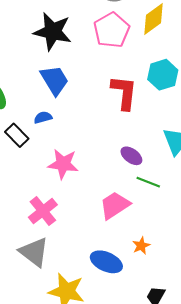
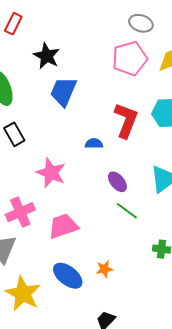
black star: (53, 32) -> (47, 56), moved, size x0.7
blue trapezoid: (54, 80) -> (63, 92), turned -140
blue semicircle: (43, 117) -> (94, 144), moved
pink trapezoid: (115, 205) -> (63, 226), moved

